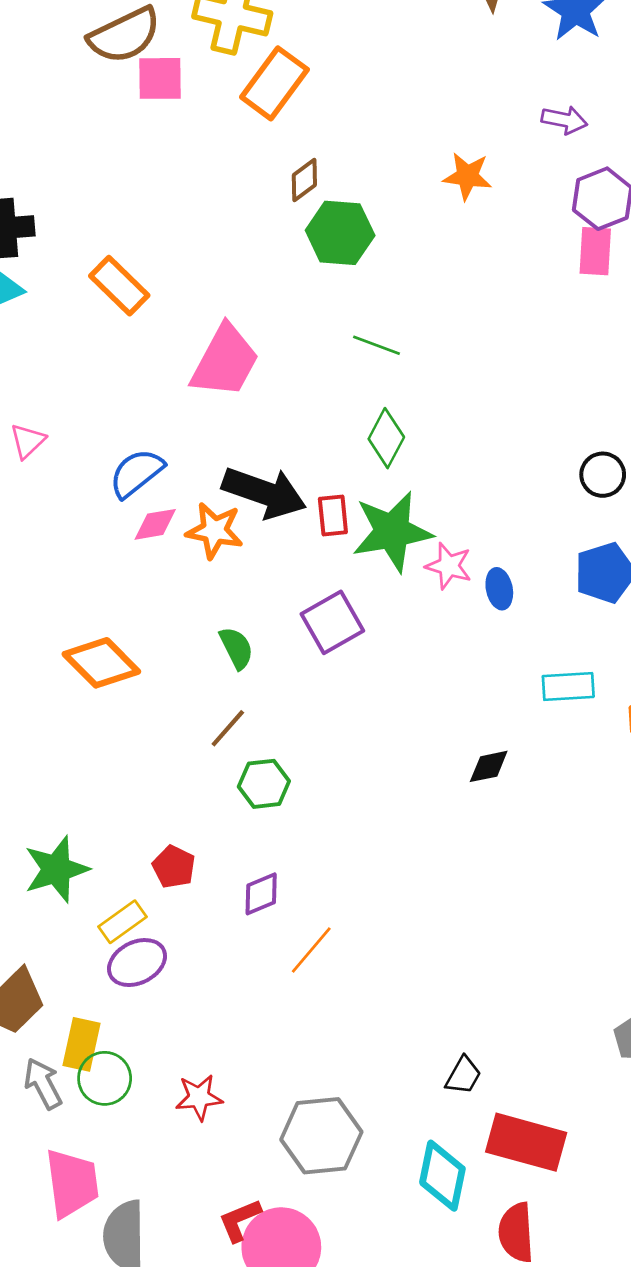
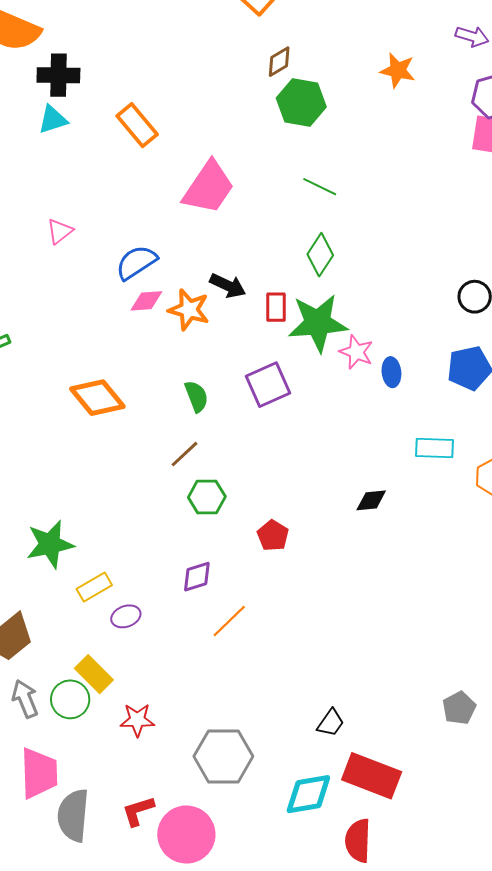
black arrow: (264, 493) -> (228, 286), size x0.6
red pentagon: (174, 867) -> (273, 536), moved
purple ellipse: (137, 963) -> (126, 616), moved, size x0.7
yellow rectangle: (81, 1044) -> (94, 674), moved, turned -63
cyan diamond: (442, 1176) -> (308, 794), turned 63
red L-shape: (240, 1220) -> (138, 811), moved

